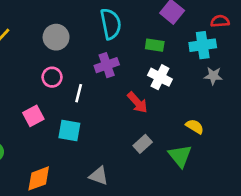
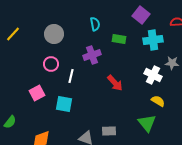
cyan semicircle: (111, 24) -> (95, 24), size x0.6
green rectangle: (155, 45) -> (119, 39), moved
cyan cross: (203, 45) -> (153, 40), moved
white cross: (160, 77) -> (153, 75), moved
gray rectangle: (143, 144) -> (109, 131), moved, turned 40

